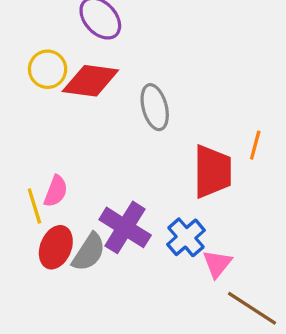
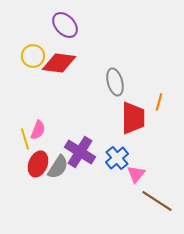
gray ellipse: (155, 107) -> (115, 82), moved

